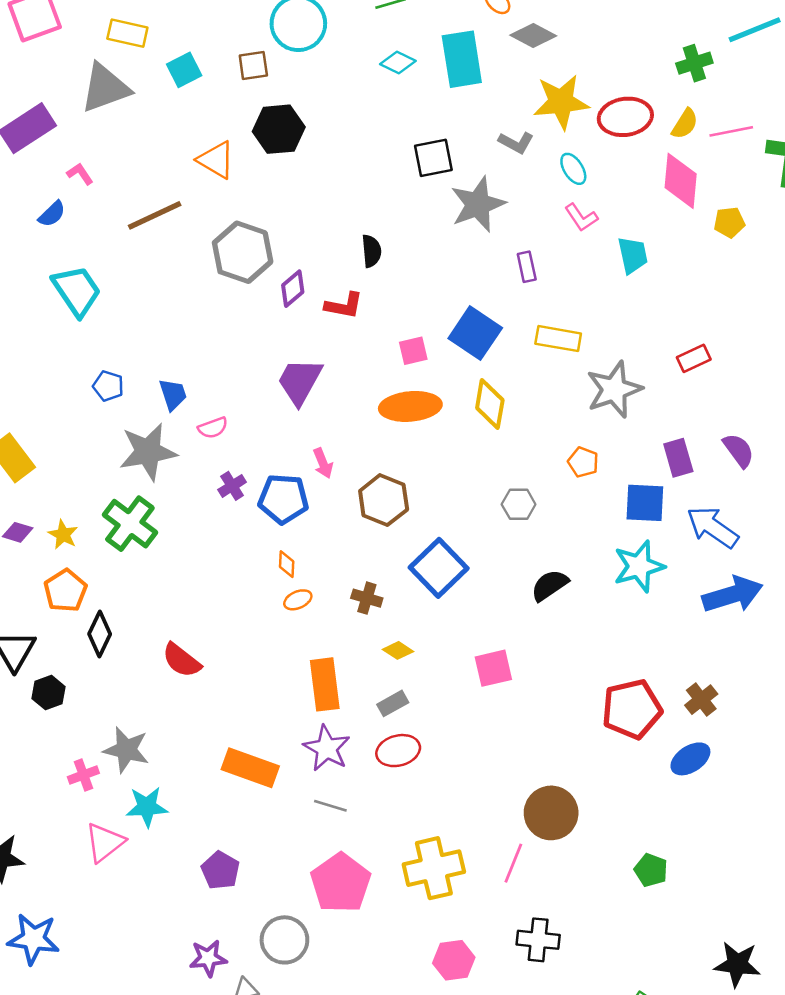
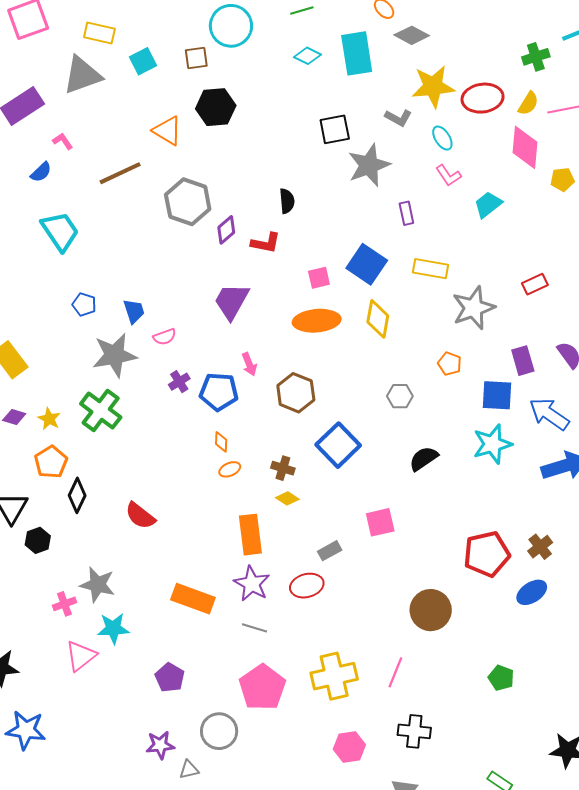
cyan trapezoid: (633, 255) -> (488, 205), turned -116
yellow diamond: (398, 650) -> (287, 498), moved
gray rectangle: (393, 703) -> (330, 551), moved
brown circle: (551, 813) -> (431, 610), moved

